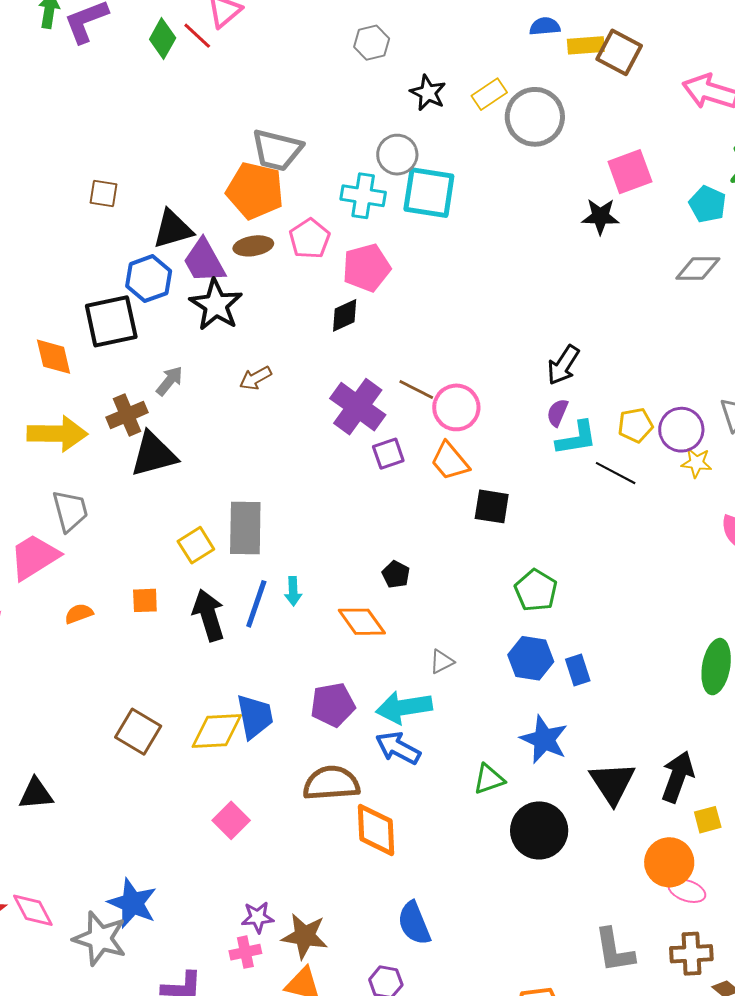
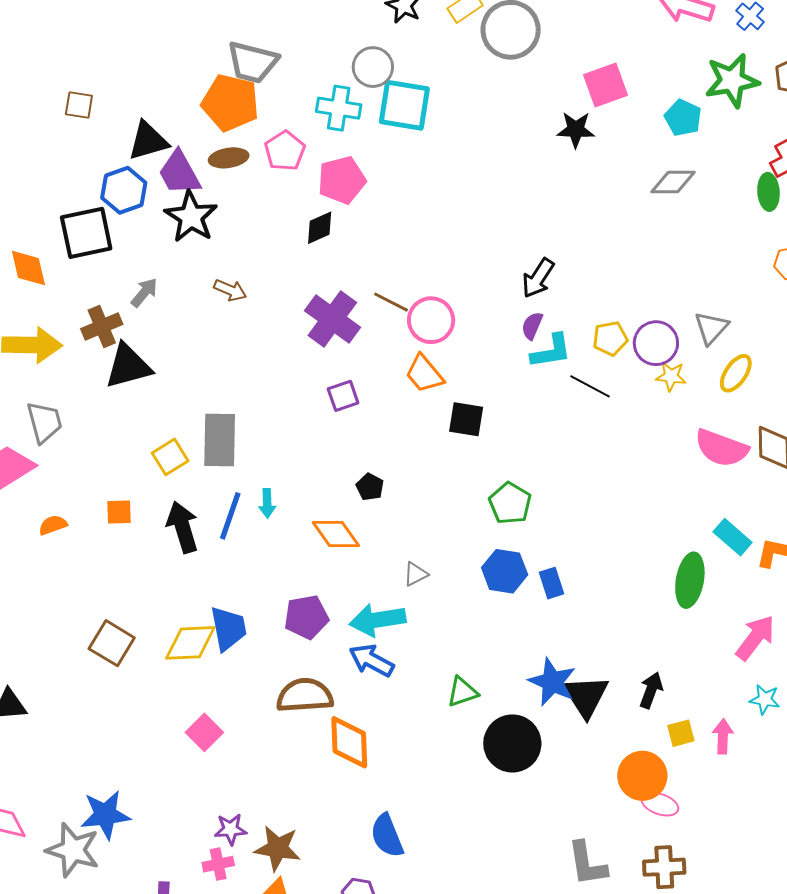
brown arrow: (255, 378) -> (230, 290), turned -128
purple square: (388, 454) -> (343, 396), moved
blue star: (544, 739) -> (552, 682), moved
black arrow: (678, 777) -> (651, 690), size x0.7
blue star: (132, 903) -> (105, 815), turned -30

